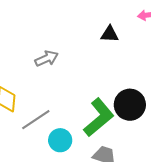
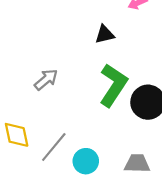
green L-shape: (99, 117) -> (113, 85), moved

